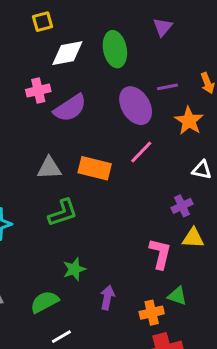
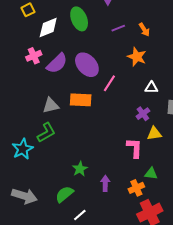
purple line: (168, 87) -> (118, 28), moved
purple ellipse: (136, 106) -> (87, 65), moved
green L-shape: (63, 213) -> (46, 133), moved

